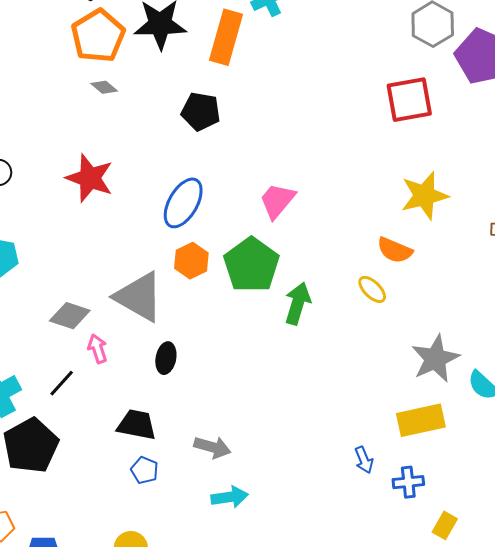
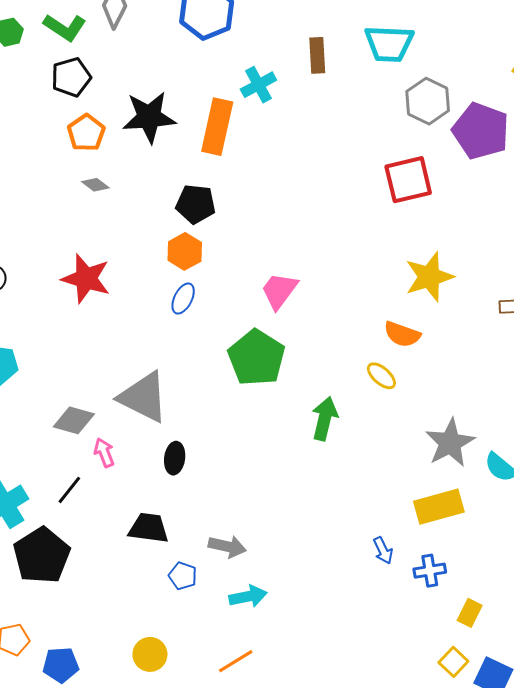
orange pentagon: (98, 36) -> (86, 133), size x0.7
blue ellipse: (183, 203) -> (183, 299), size x0.6
orange hexagon: (191, 261) -> (185, 251), moved
green arrow: (298, 303) -> (325, 419), moved
blue pentagon: (145, 470) -> (183, 576), moved

